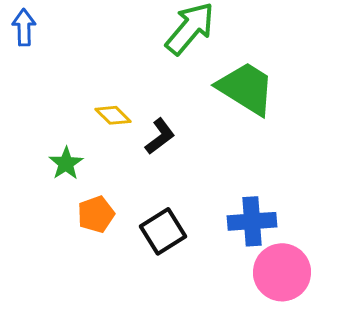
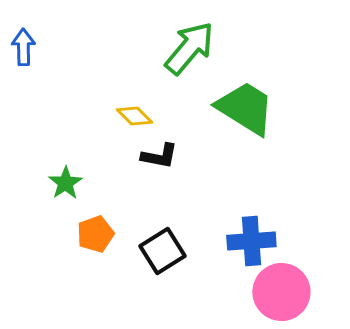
yellow diamond: (113, 115) -> (134, 116), moved
black L-shape: (160, 136) -> (159, 156), turned 48

